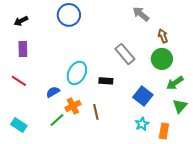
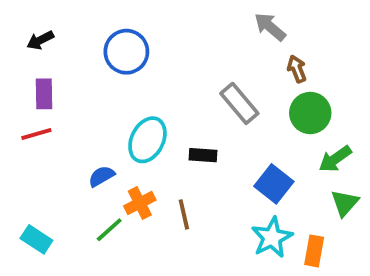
blue circle: (69, 15) -> (126, 52), moved
brown arrow: (163, 36) -> (297, 69), moved
red line: (19, 81) -> (36, 134), moved, turned -49
cyan star: (142, 124) -> (272, 237), size x1.5

